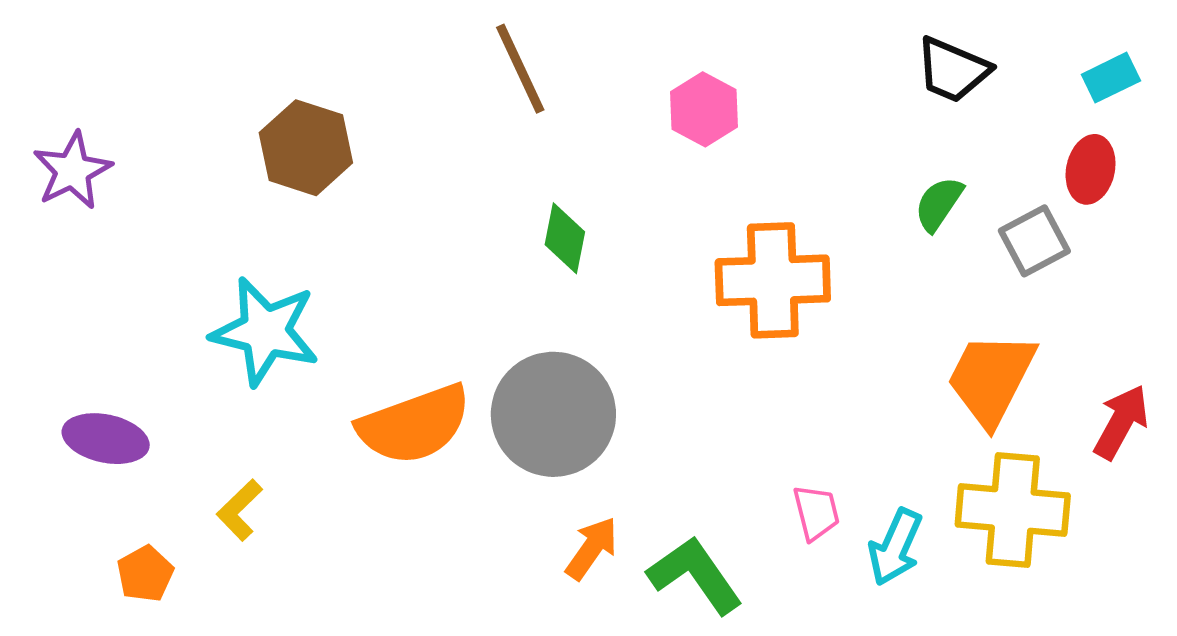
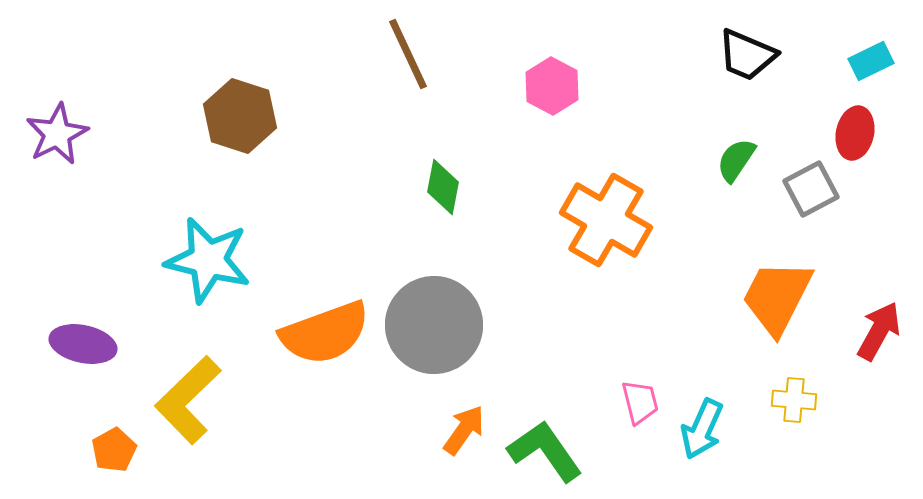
orange cross: (773, 280) -> (606, 220), turned 32
yellow L-shape: (240, 510) -> (188, 400), size x1.8
yellow cross: (1013, 510) -> (794, 400), size x0.5

